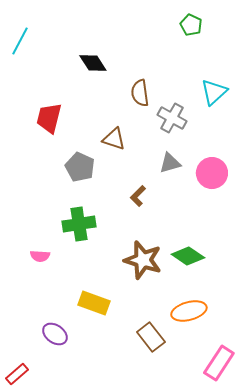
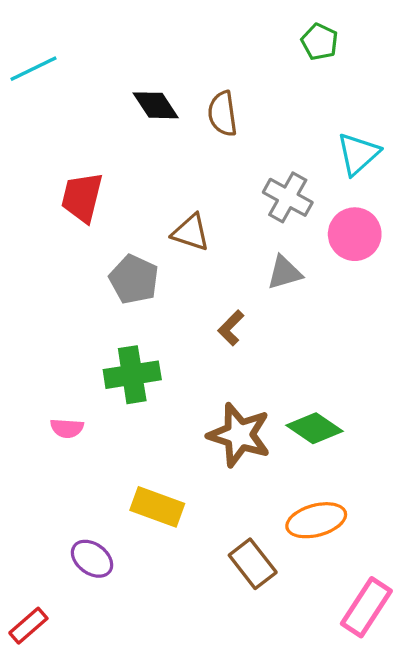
cyan line: (20, 41) -> (33, 69), turned 36
brown semicircle: (140, 93) -> (223, 114), moved
pink circle: (212, 173) -> (355, 234), moved

